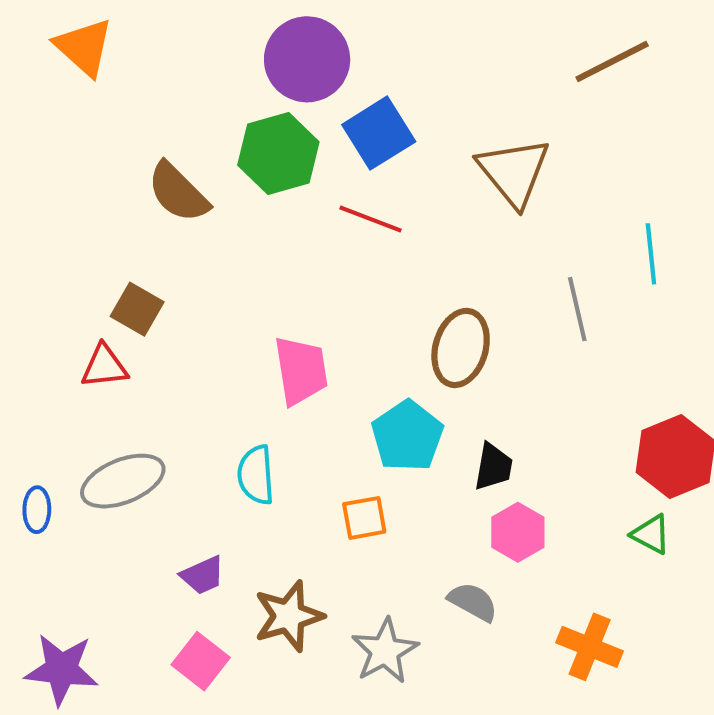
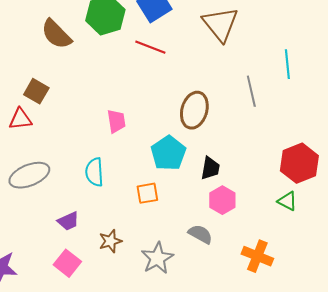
pink trapezoid: (301, 370) -> (116, 121), size x0.7
brown star: (289, 616) -> (110, 241), size x0.7

